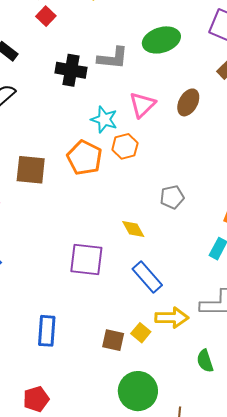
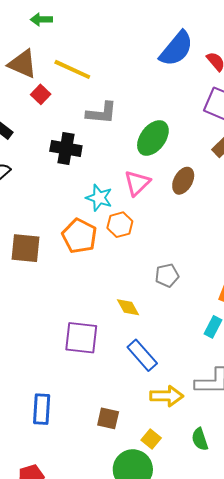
green ellipse: (161, 40) -> (153, 138), moved, turned -36
gray L-shape: (113, 58) -> (101, 113), moved
yellow square: (141, 333) -> (151, 439), moved

